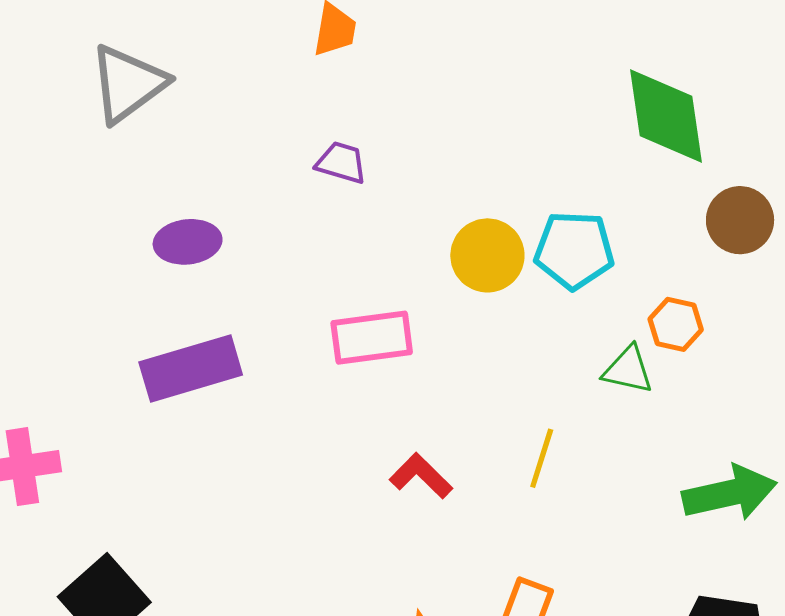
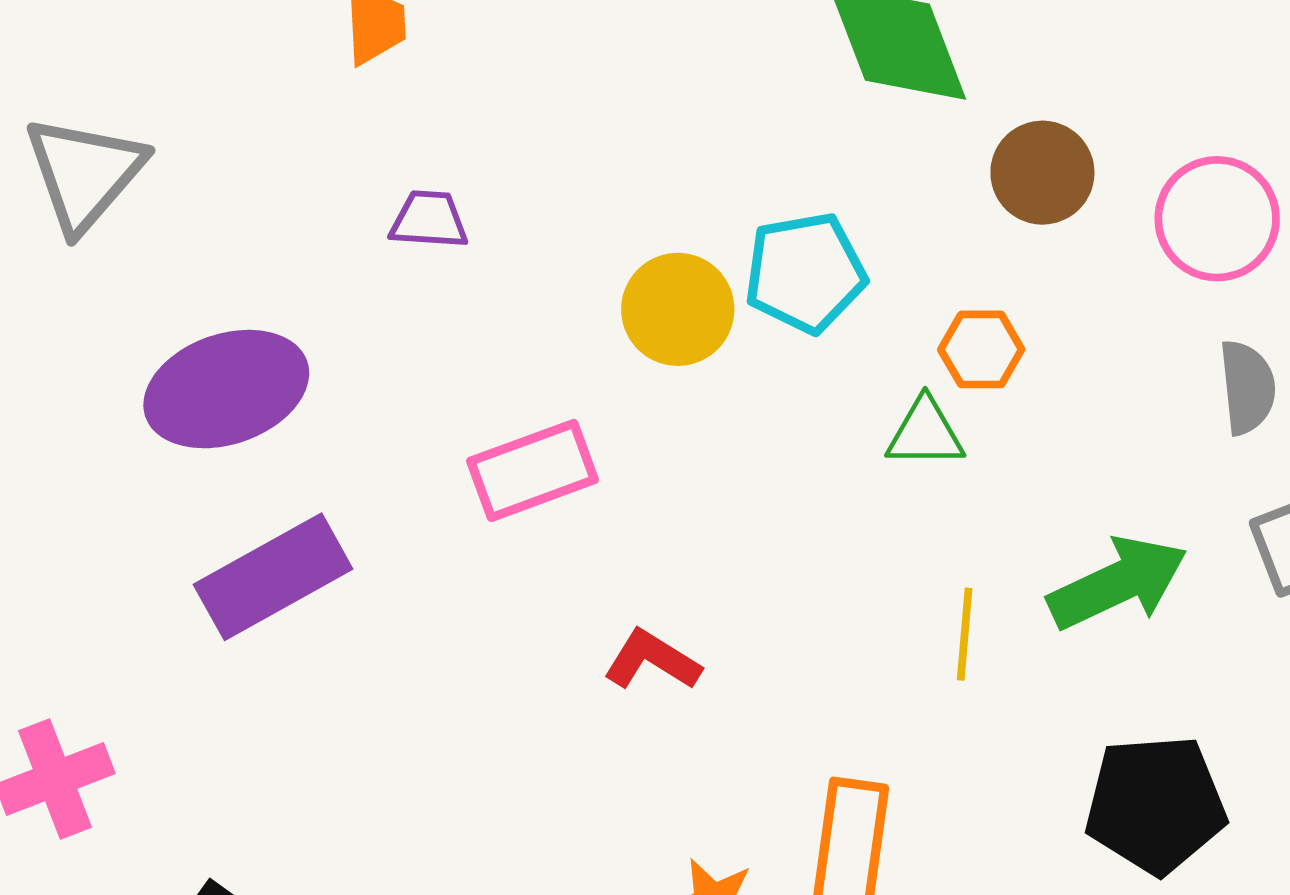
purple ellipse: (188, 242) -> (226, 389), size x1.6
yellow line: (542, 458) -> (965, 634), moved

